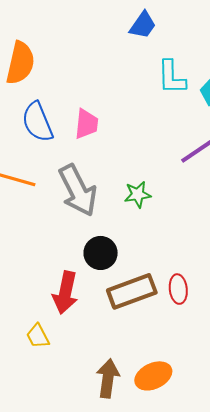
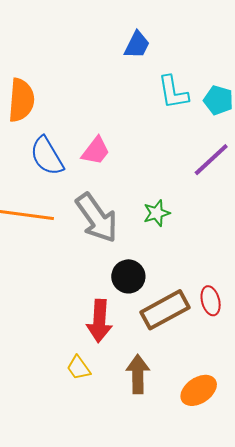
pink trapezoid: (86, 124) -> (96, 151), turned 40
brown arrow: (108, 378) -> (138, 374), moved

